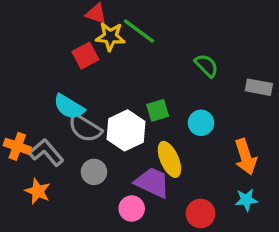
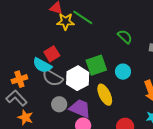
red square: (85, 56) -> (52, 54), moved
green square: (158, 110) -> (96, 65), size x1.5
orange cross: (17, 146) -> (19, 79), moved, turned -35
gray L-shape: (46, 152) -> (16, 98), moved
purple trapezoid: (152, 182) -> (80, 108), moved

